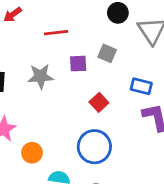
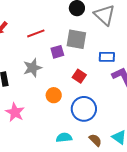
gray square: (107, 53) -> (76, 39), size x1.5
orange circle: (32, 153) -> (54, 95), moved

